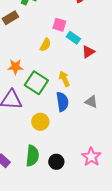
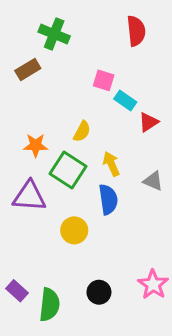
yellow semicircle: (45, 45) -> (82, 131), moved
gray triangle: (91, 102) -> (153, 181), moved
green semicircle: (32, 156) -> (49, 305), moved

